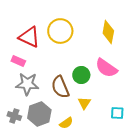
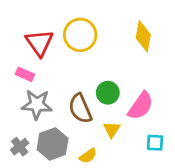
red triangle: (29, 37) -> (39, 43), turned 30
pink semicircle: (106, 68) -> (141, 106), moved, turned -90
gray cross: (14, 116) -> (20, 147), turned 32

